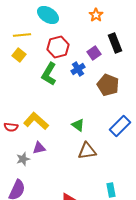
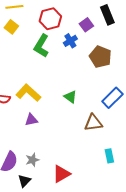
brown triangle: (87, 151) -> (93, 123), moved
gray star: (23, 159) -> (32, 160), moved
cyan rectangle: (111, 190) -> (109, 156), moved

